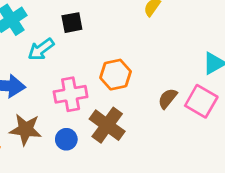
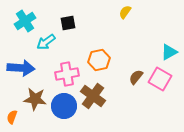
blue circle: (66, 139) -> (64, 106), size x1.6

